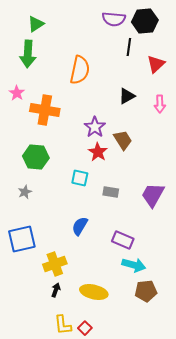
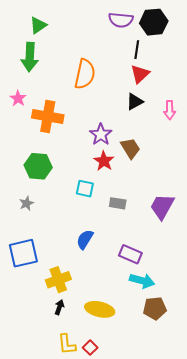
red triangle: (156, 64) -> (140, 74), moved

